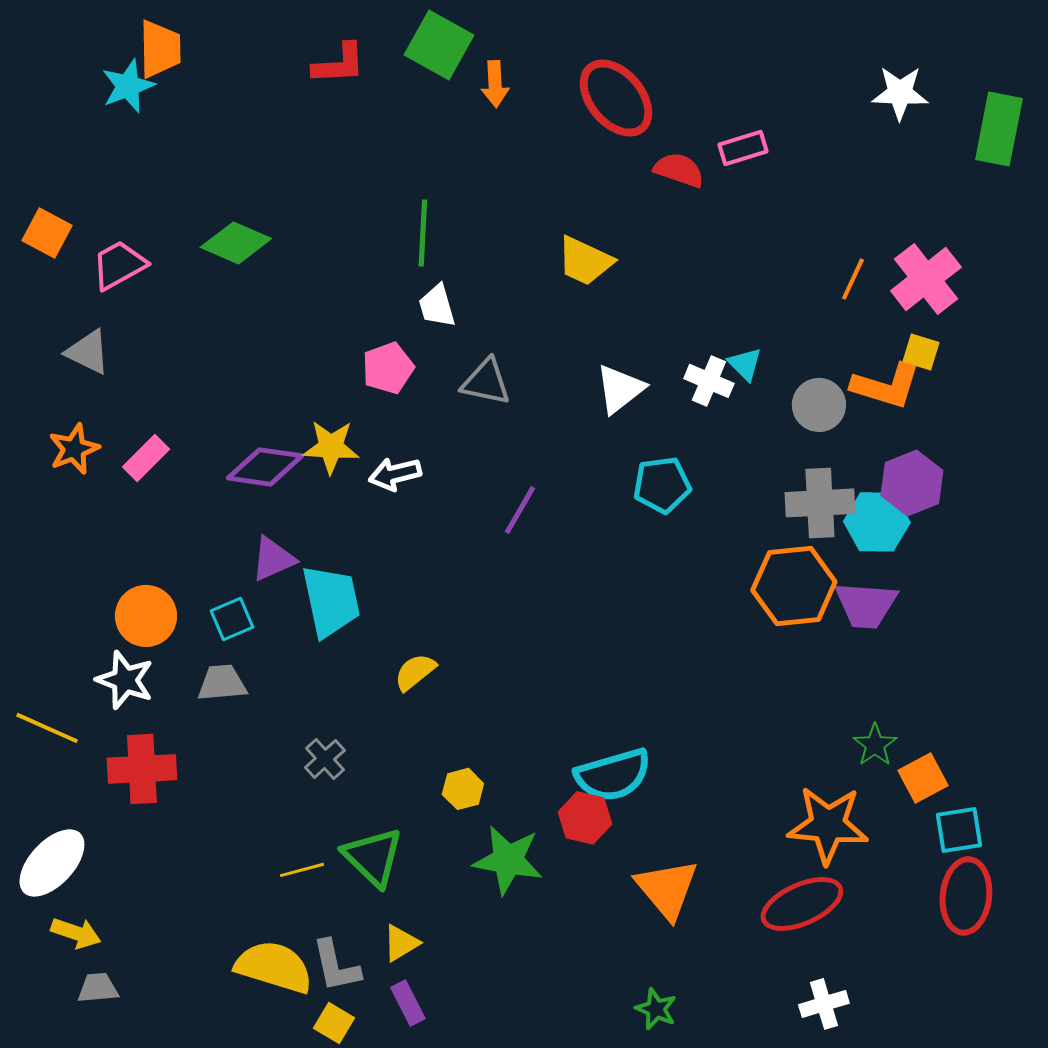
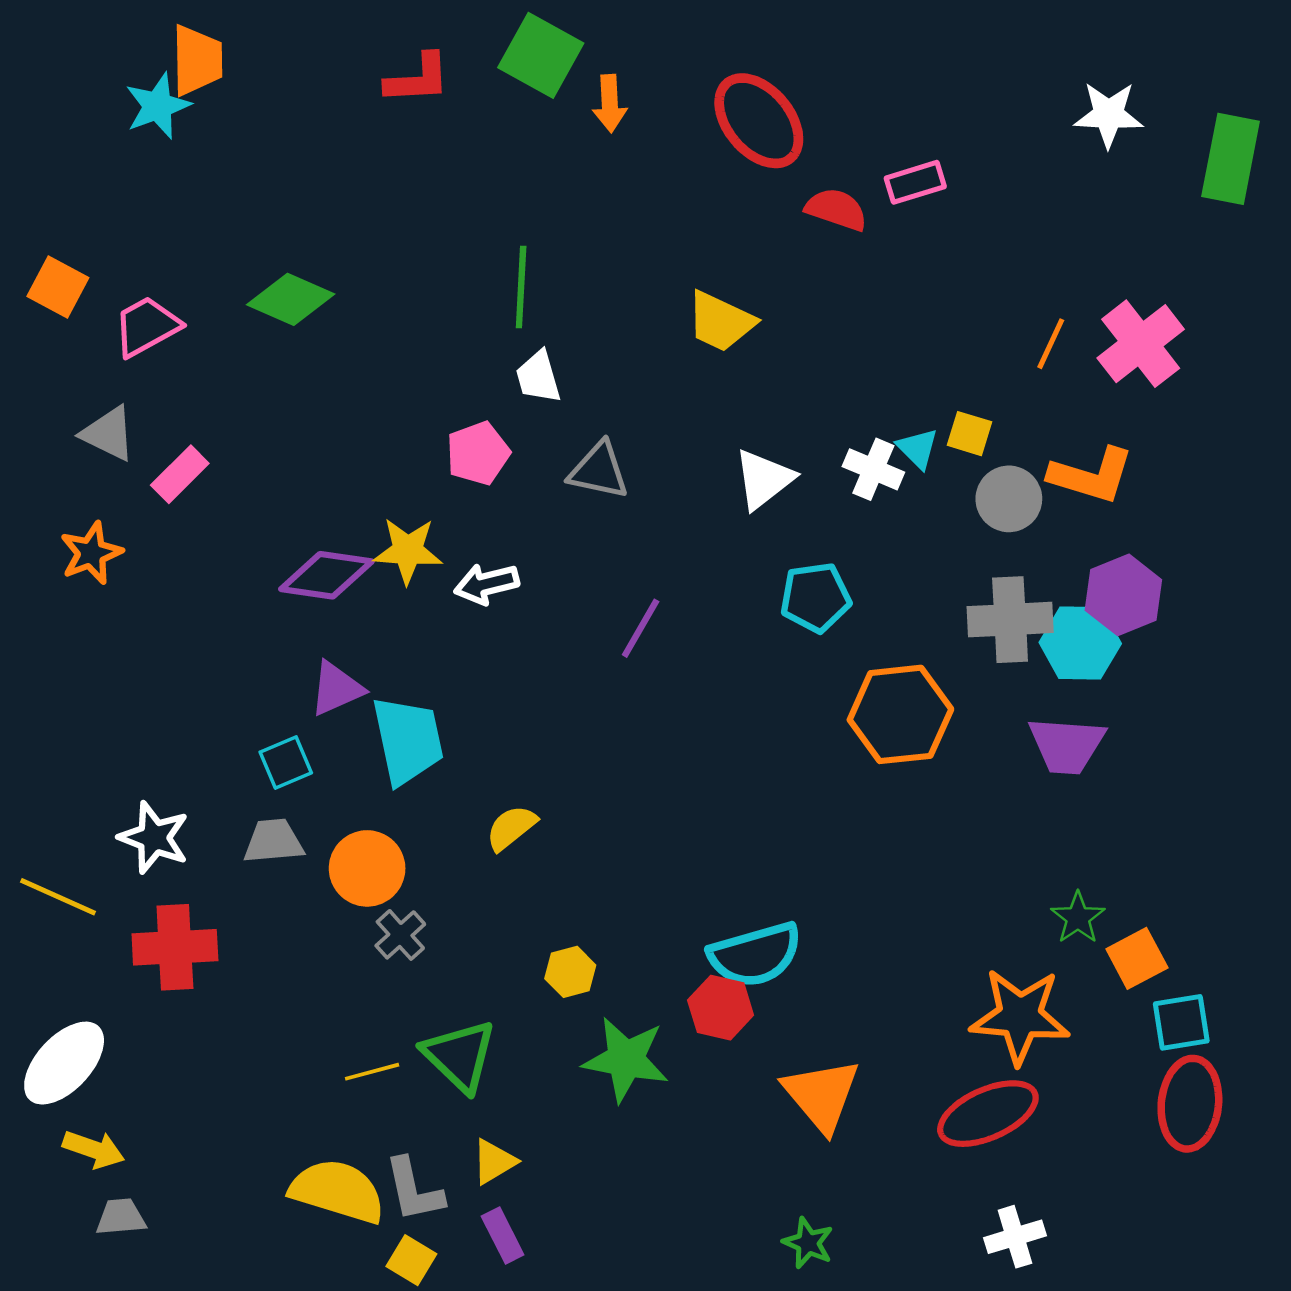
yellow square: (921, 352) -> (969, 434), moved
pink rectangle: (146, 458) -> (180, 474), moved
orange hexagon: (794, 586) -> (900, 714), moved
orange circle: (146, 616) -> (367, 868), moved

